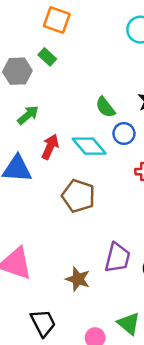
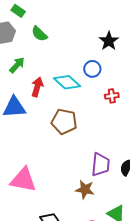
green rectangle: (47, 57) -> (18, 11), moved
green semicircle: (105, 107) -> (39, 34), moved
brown star: (78, 279) -> (85, 189), moved

